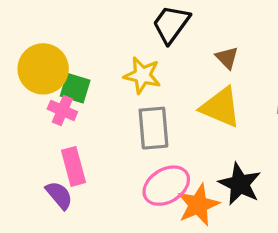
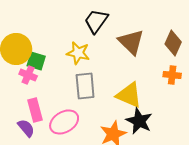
brown triangle: (227, 58) -> (131, 42), size x1.8
yellow triangle: (221, 107) -> (129, 95), moved
pink ellipse: (166, 186) -> (64, 122), moved

